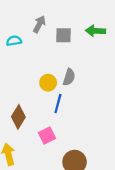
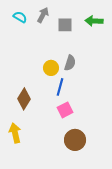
cyan semicircle: (14, 41) -> (20, 17), moved, turned 40
pink square: (47, 136) -> (65, 110), moved

